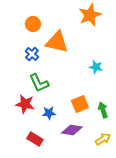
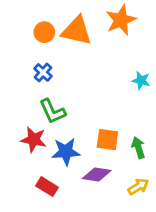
orange triangle: (57, 42) -> (77, 31), moved
cyan star: (96, 67) -> (141, 80), moved
orange square: (80, 104) -> (107, 140), turned 30
blue star: (49, 113) -> (66, 152), size x1.5

